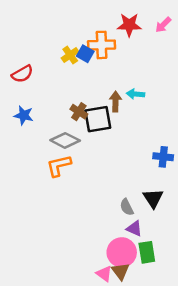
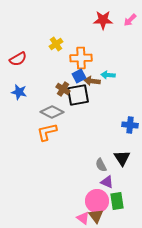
orange cross: (102, 45) -> (81, 58), moved
blue square: (85, 54) -> (79, 76), moved, turned 32
brown arrow: (115, 102) -> (92, 81), turned -84

